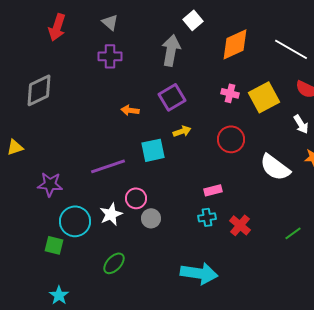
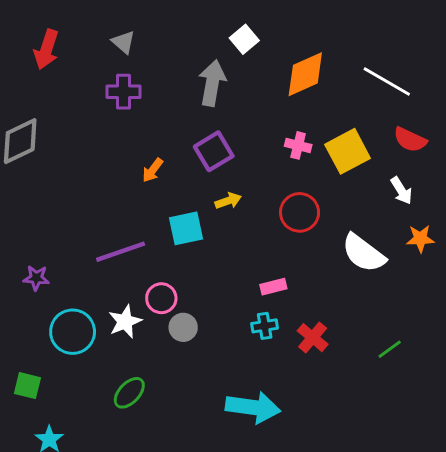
orange arrow: (130, 110) -> (153, 170), turned -60
purple star: (50, 184) -> (36, 278), size x0.7
green square: (54, 245) -> (27, 386), moved

